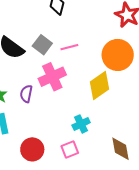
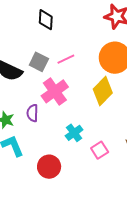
cyan cross: (81, 124) -> (74, 133), moved
pink square: (70, 149) -> (100, 150), moved

